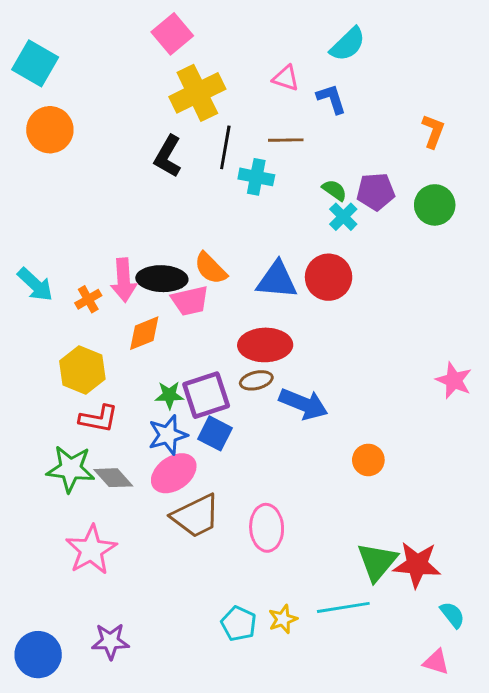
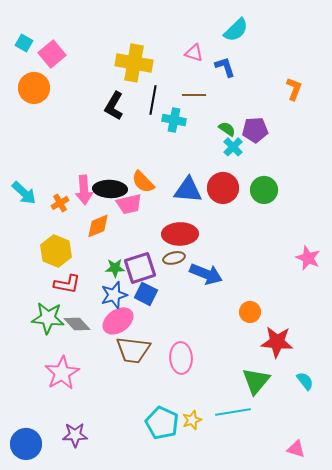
pink square: (172, 34) -> (52, 54), moved
cyan square: (35, 63) -> (24, 43), size x0.6
yellow cross: (197, 93) -> (134, 63), turned 36
green circle: (435, 205) -> (264, 190), moved
brown trapezoid: (196, 516) -> (133, 350), turned 33
red star: (417, 565) -> (277, 342), moved
cyan semicircle: (452, 615) -> (305, 381), moved
cyan pentagon: (239, 624) -> (162, 423), size x1.4

